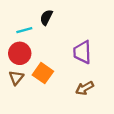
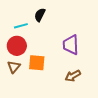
orange square: (43, 73) -> (37, 63), turned -30

